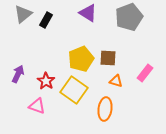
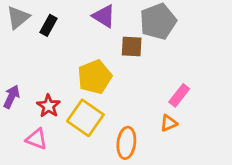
brown square: (108, 58) -> (132, 47), moved
orange triangle: (116, 81) -> (169, 123), moved, turned -40

